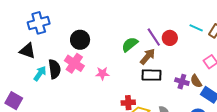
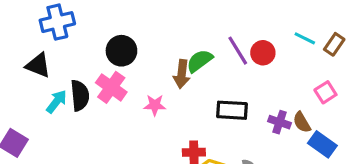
brown arrow: (148, 57) -> (182, 74), moved, turned 144

